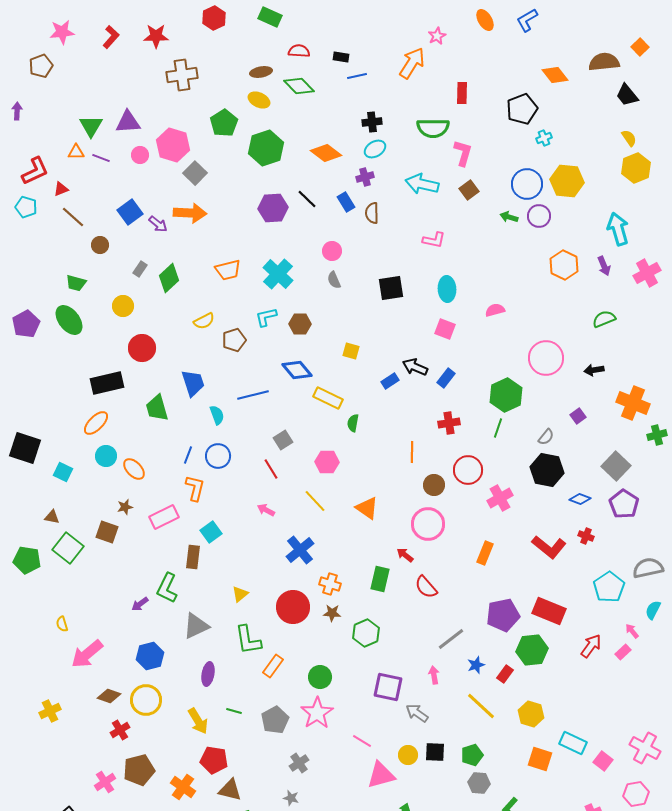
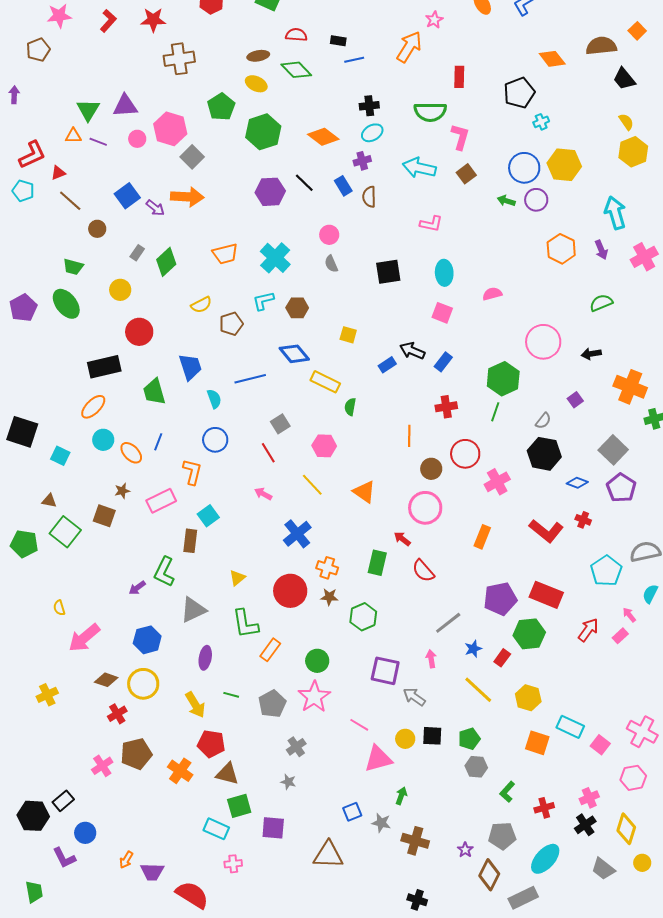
blue line: (188, 455) -> (158, 442), moved

